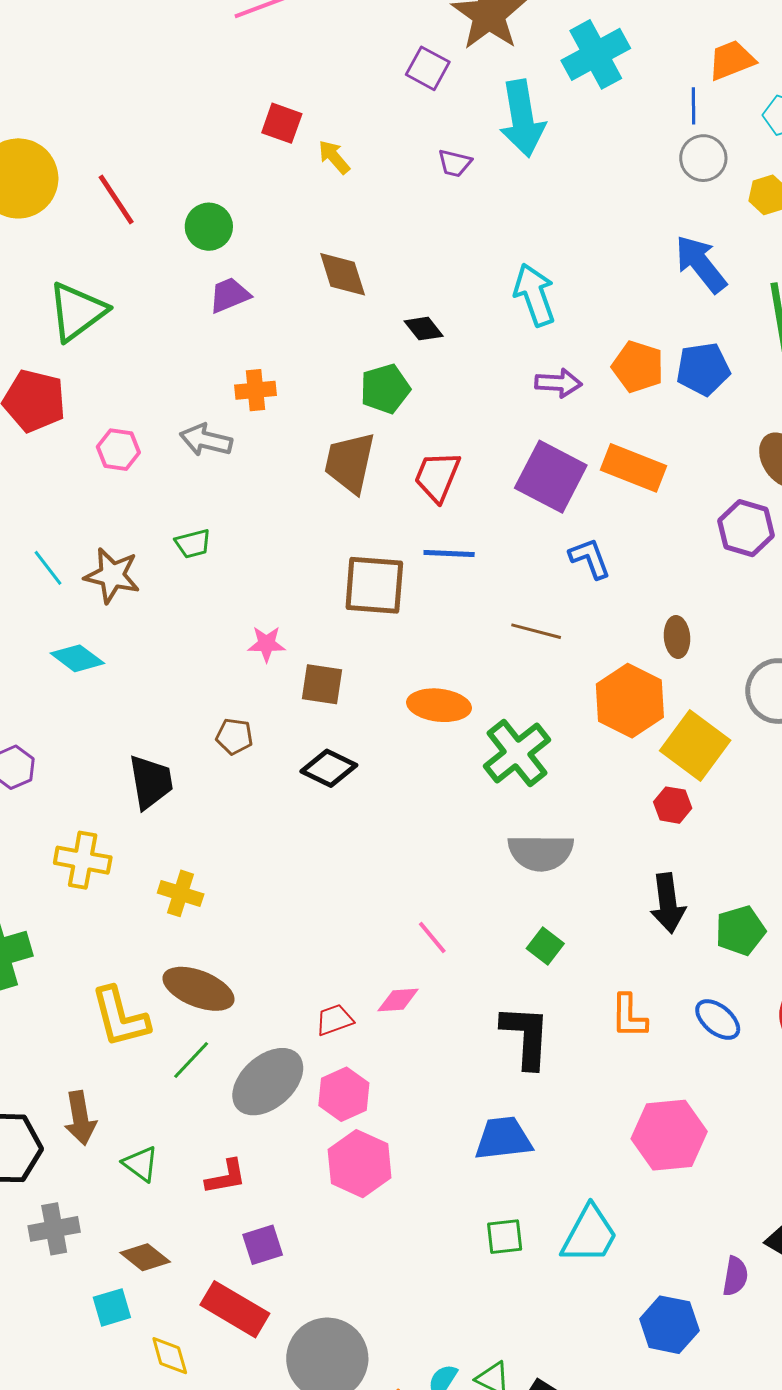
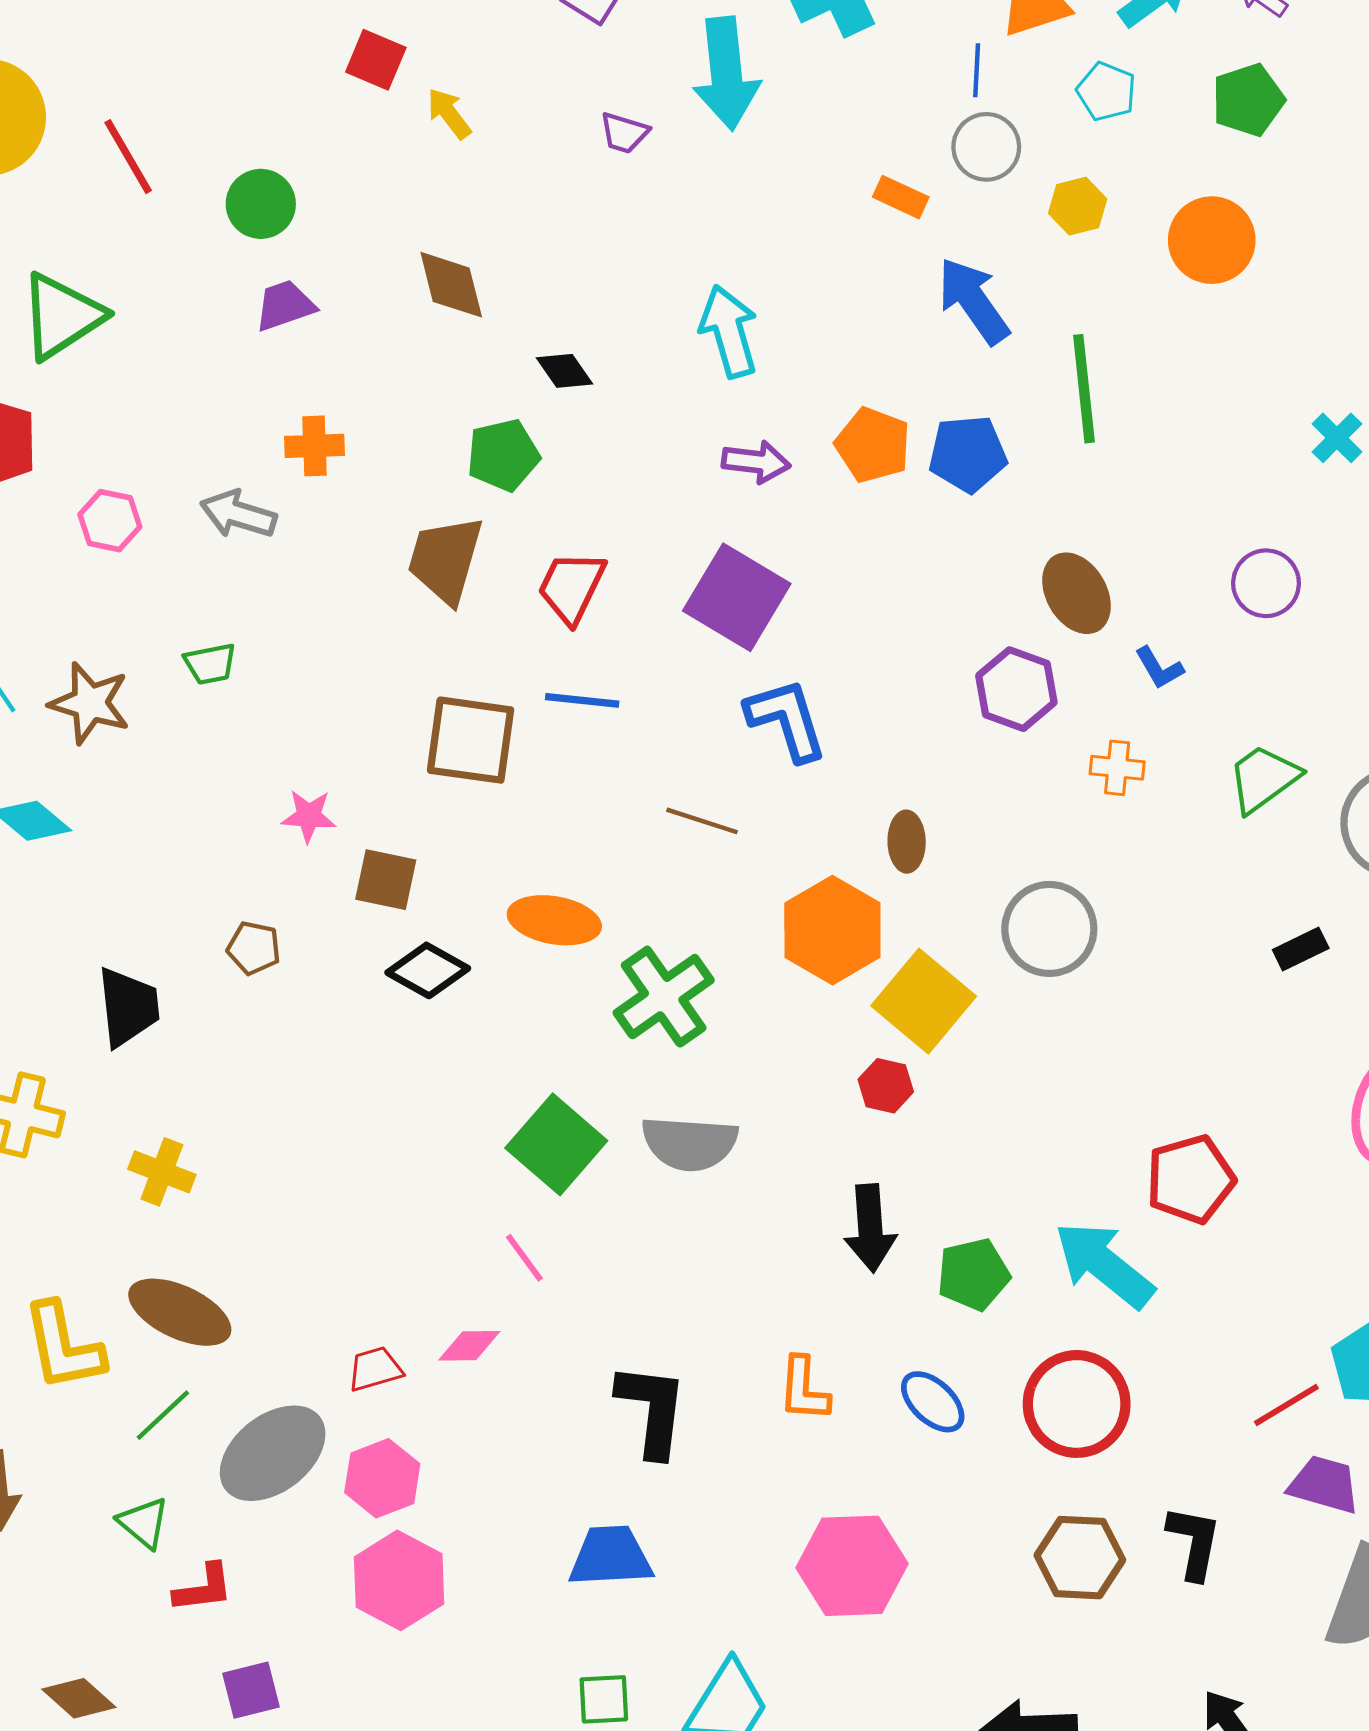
orange rectangle: (633, 468) -> (901, 197), moved, size x0.6
blue L-shape: (590, 558) -> (786, 720), size x1.4
black diamond: (329, 768) -> (428, 970), moved
green square: (545, 946) -> (556, 1144), moved, size x1.8
green triangle: (141, 1164) -> (144, 1523), moved

